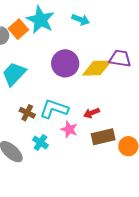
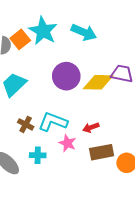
cyan arrow: (81, 20) -> (84, 32), size x1.4
cyan cross: (40, 142) -> (38, 155), turned -35

